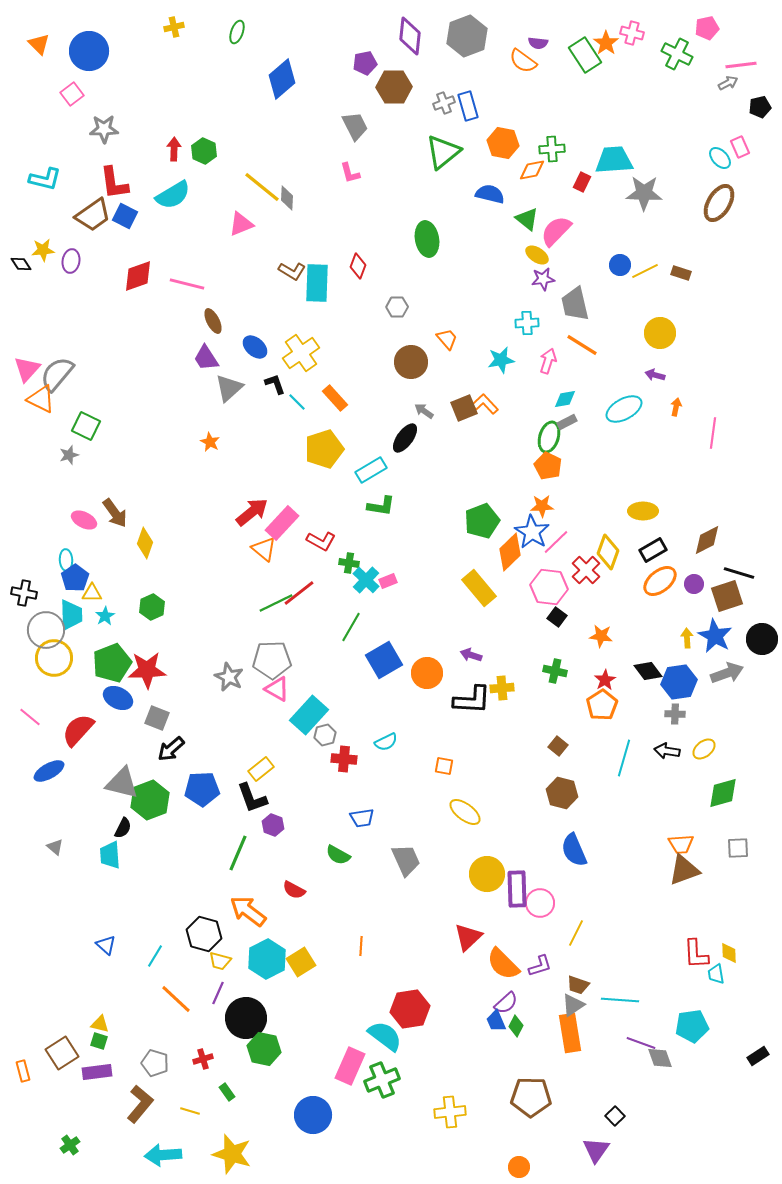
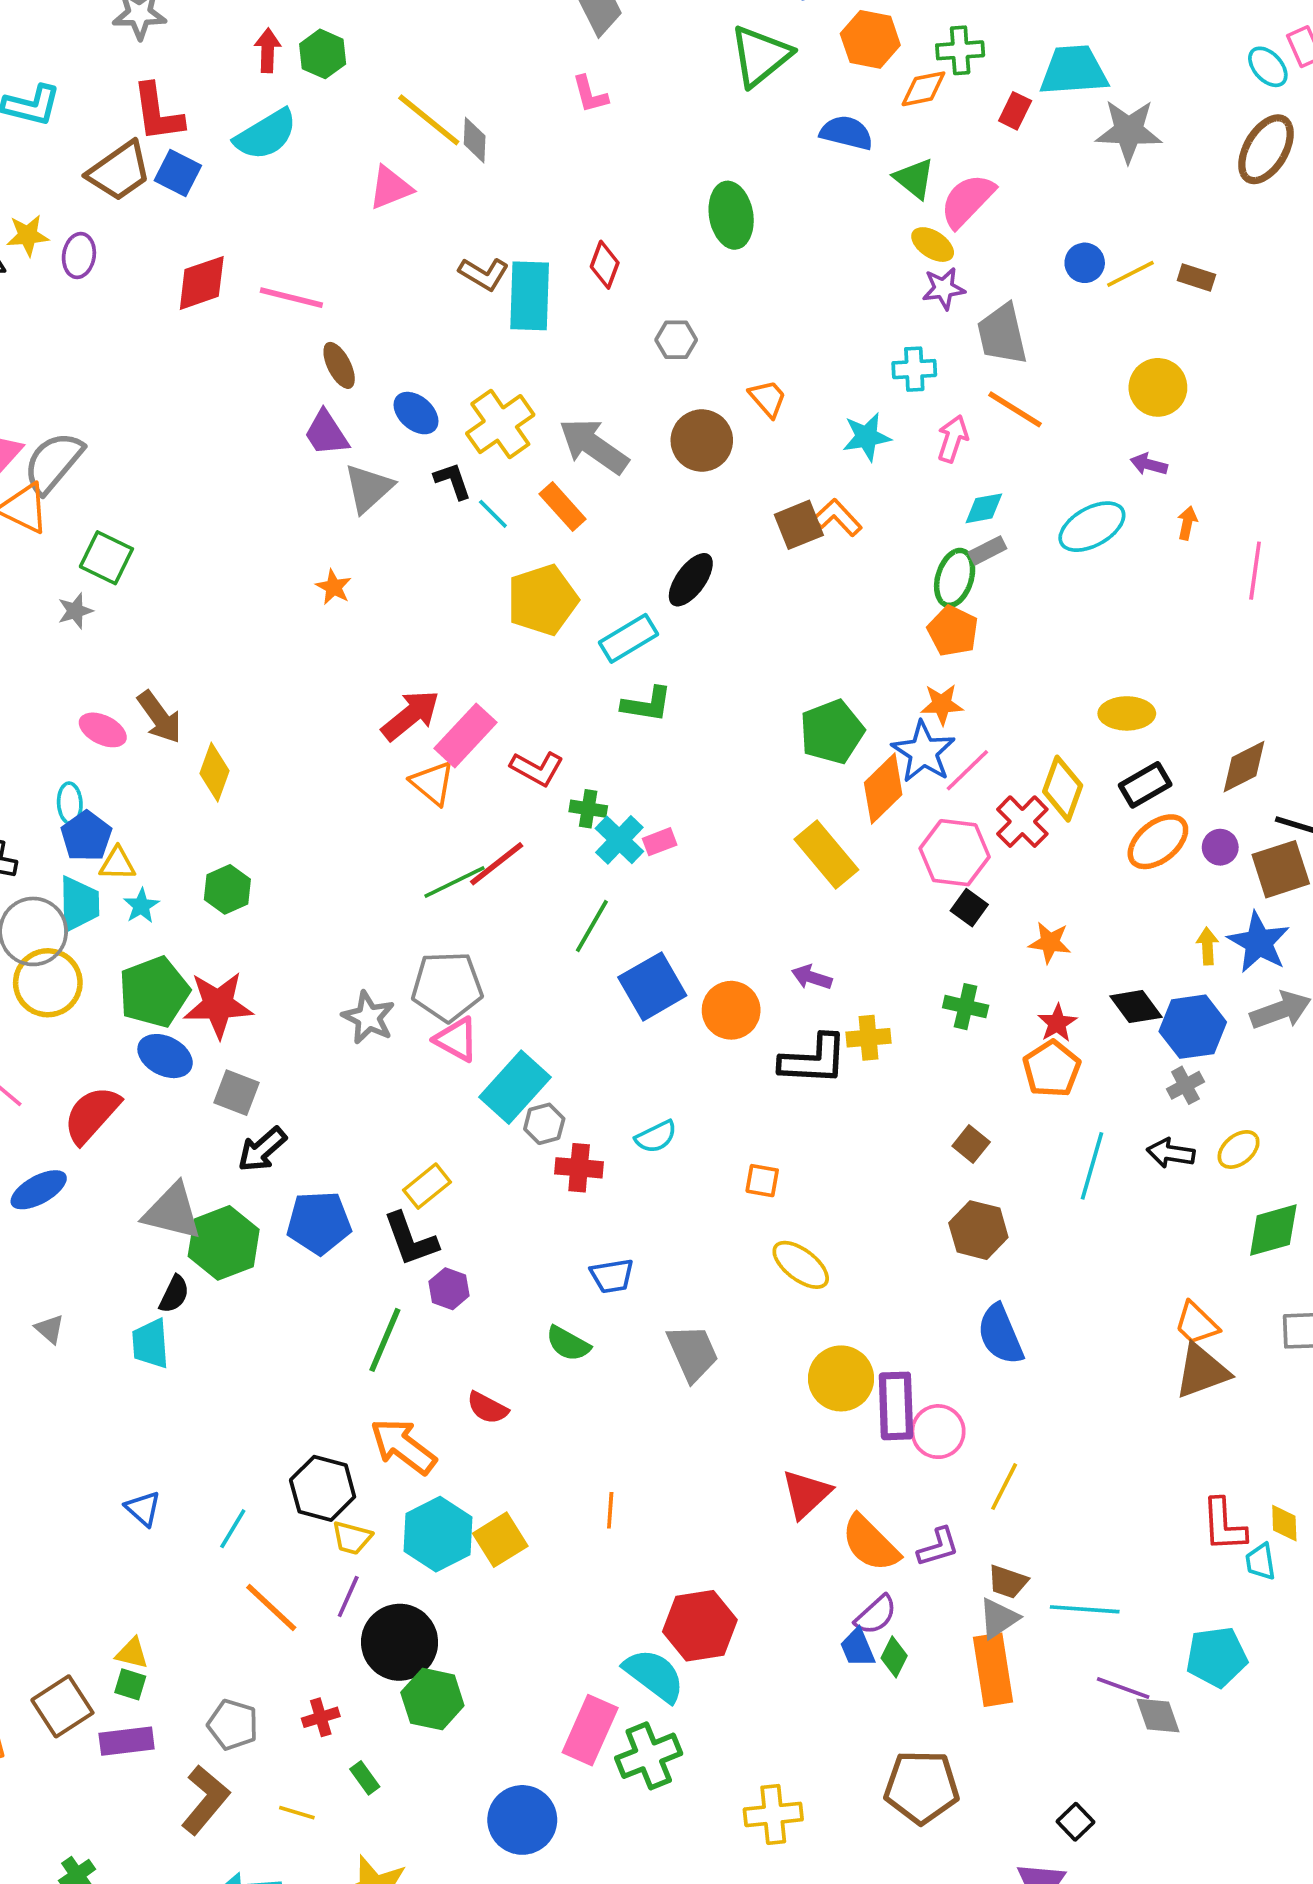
gray arrow: (424, 411) -> (594, 446), moved, size x2.0
gray cross: (675, 714) -> (1185, 1085), turned -30
orange trapezoid: (681, 844) -> (1196, 1323), turned 48

